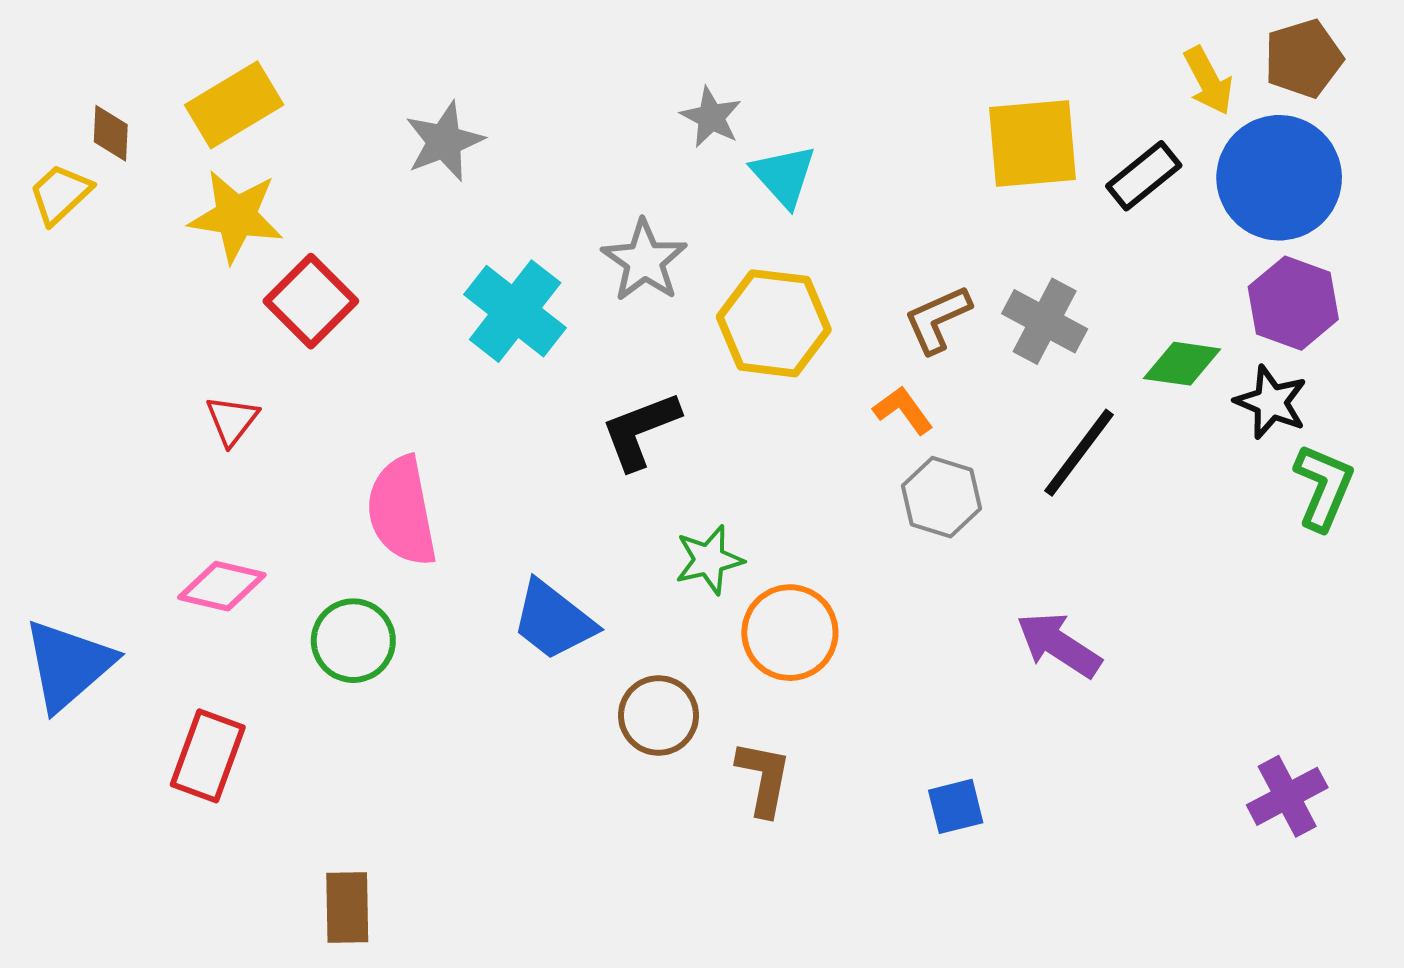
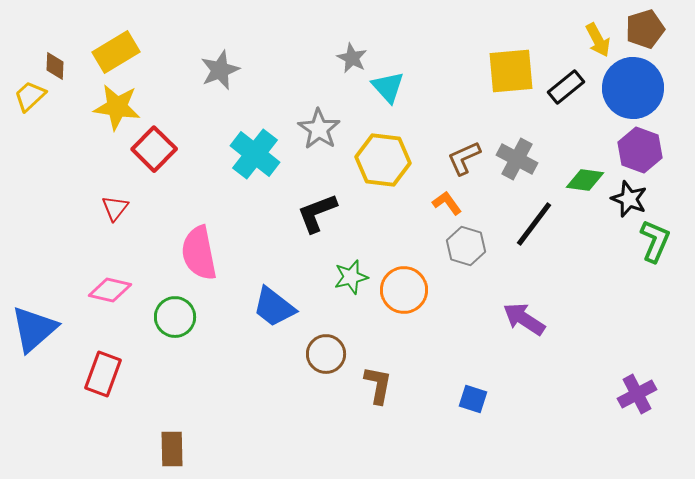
orange circle: (790, 633) -> (404, 290), moved
blue square: (956, 806) -> (473, 399), turned 32

